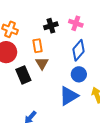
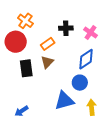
orange rectangle: (38, 46) -> (48, 44), turned 48

